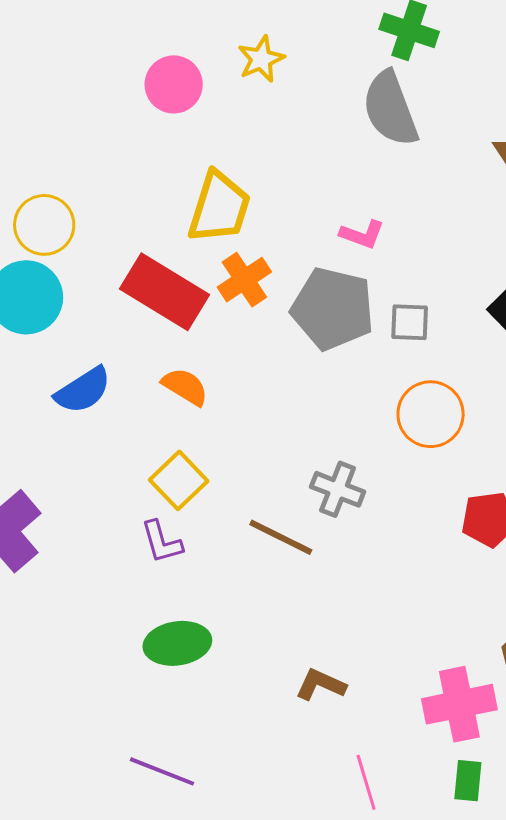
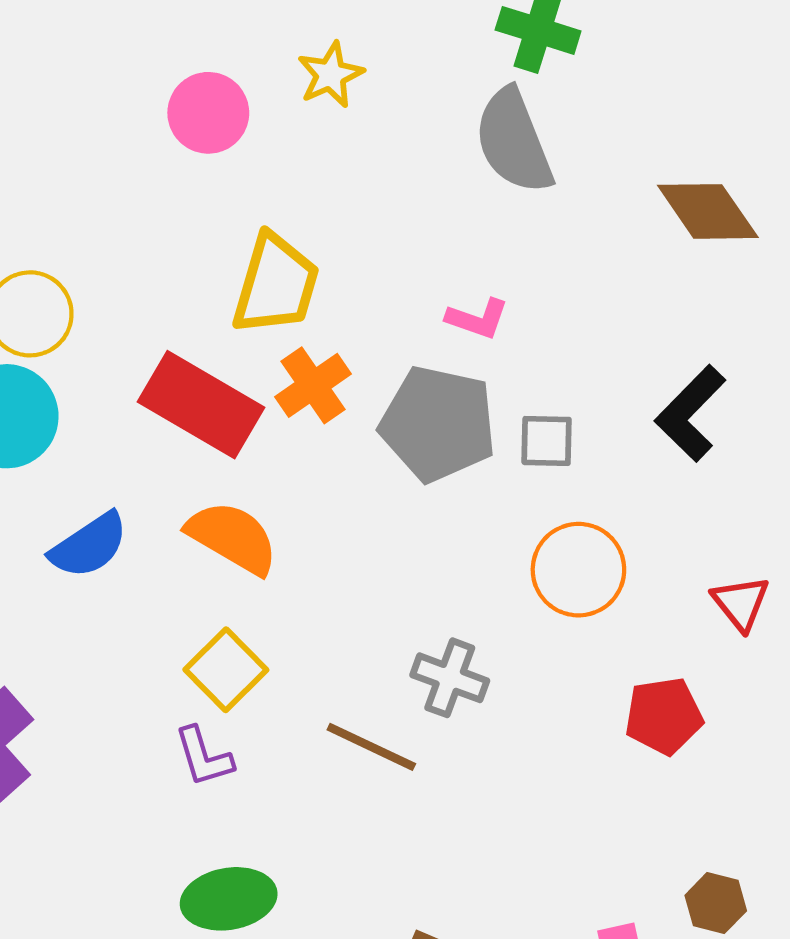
orange semicircle: (185, 387) -> (232, 538), size x1.4

